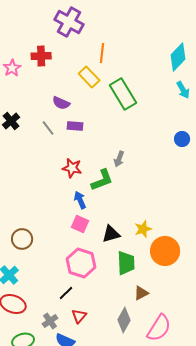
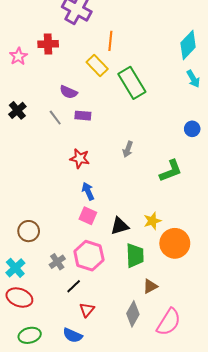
green L-shape: (102, 180) -> (171, 171), moved
gray cross: (50, 321) -> (57, 262), moved

